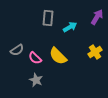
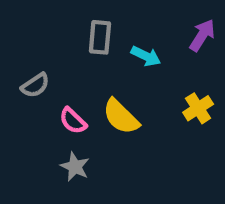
cyan arrow: (70, 27) -> (146, 56), turned 56
gray semicircle: (17, 50) -> (35, 85), moved

